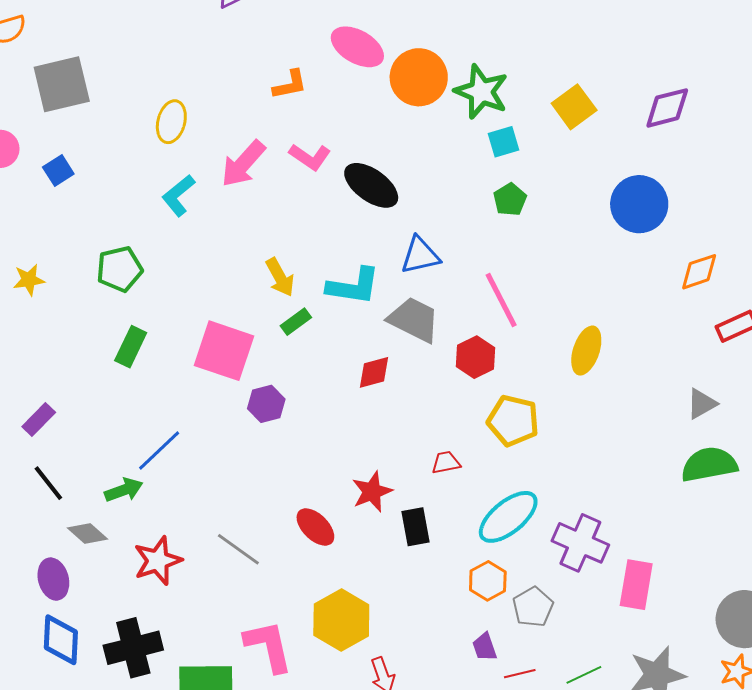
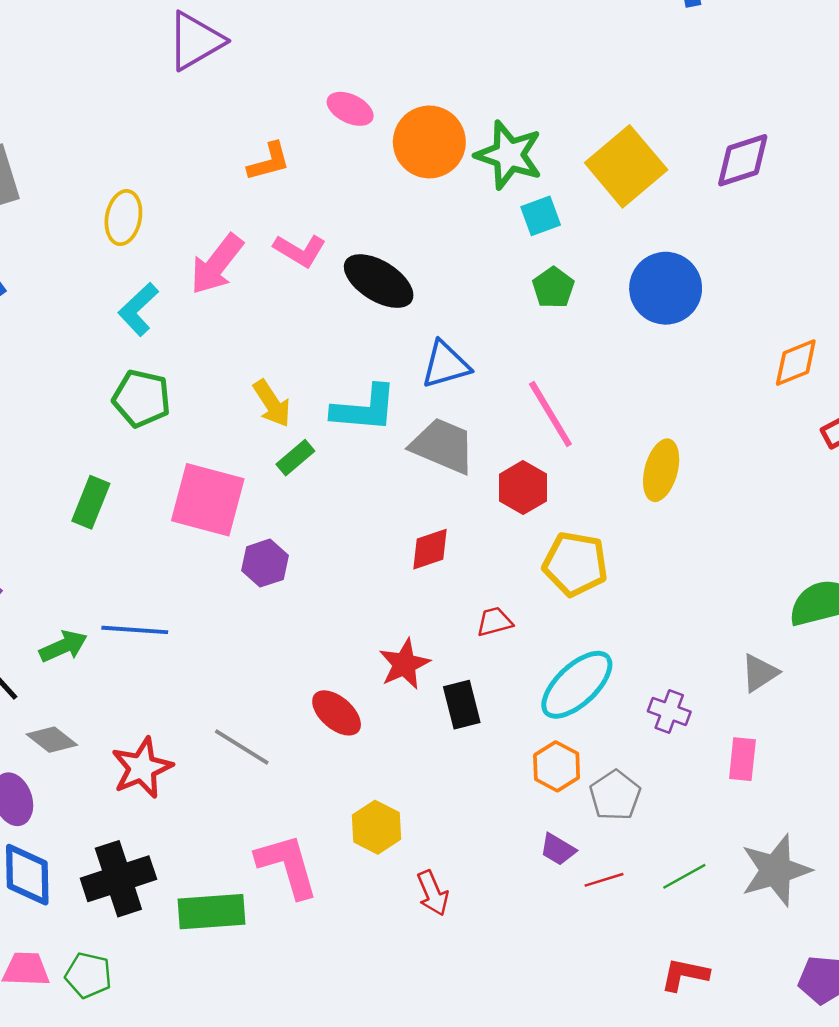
pink ellipse: (357, 47) -> (350, 109), size x0.7
yellow square: (574, 107) -> (626, 166), size x1.4
blue circle: (639, 204) -> (666, 288), moved
green pentagon: (119, 269) -> (142, 398), moved, turned 30
red diamond: (374, 372) -> (430, 549), moved
gray triangle: (702, 404) -> (760, 673), moved
blue line: (159, 450) -> (135, 630), turned 51
green arrow: (124, 490) -> (63, 646), moved
purple cross: (580, 543) -> (669, 711), size x0.6
pink rectangle: (636, 585) -> (742, 759), size x0.7
yellow hexagon: (341, 620) -> (376, 827), size x0.7
purple trapezoid: (485, 647) -> (558, 849), turned -36

